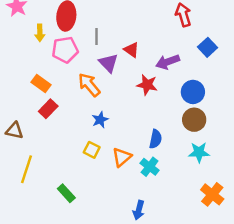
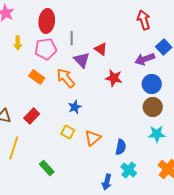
yellow arrow: (40, 33) -> (18, 43), moved
purple arrow: (168, 62) -> (145, 59), moved
orange rectangle: (41, 84) -> (37, 77), moved
red rectangle: (48, 109) -> (32, 116), moved
blue semicircle: (156, 139) -> (121, 147), moved
cyan cross: (150, 167) -> (129, 170), moved

